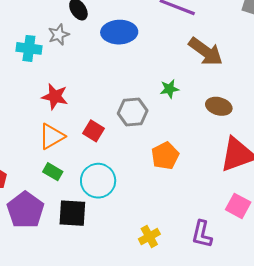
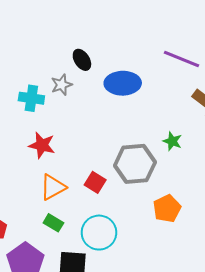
green star: (169, 89) -> (172, 141), turned 30
red star: (55, 97) -> (42, 145), moved
gray hexagon: (133, 112) -> (135, 164), size x1.4

